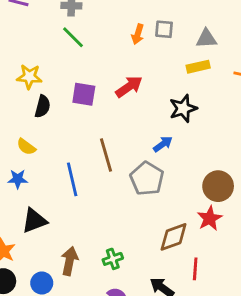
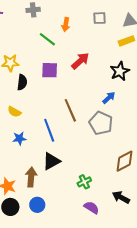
orange arrow: (138, 34) -> (66, 24), moved
green line: (73, 37) -> (47, 39), moved
blue star: (18, 179) -> (19, 139), moved
black triangle: (34, 221) -> (51, 161), moved
brown arrow: (70, 261) -> (31, 177), moved

